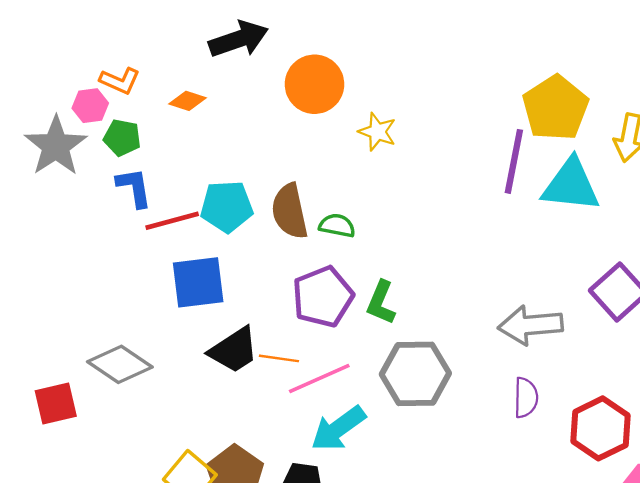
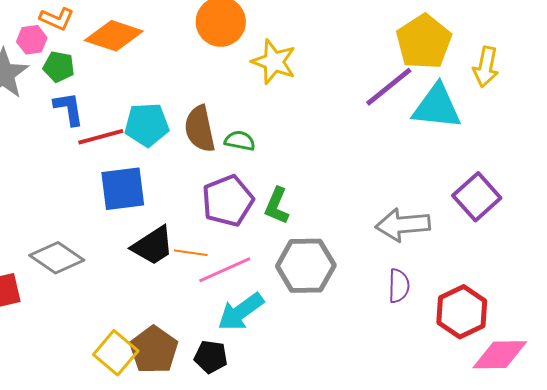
orange diamond: (188, 101) -> (114, 36), size x1.8
yellow star: (377, 132) -> (274, 62), size x1.4
purple line: (514, 161) -> (389, 87), turned 40

